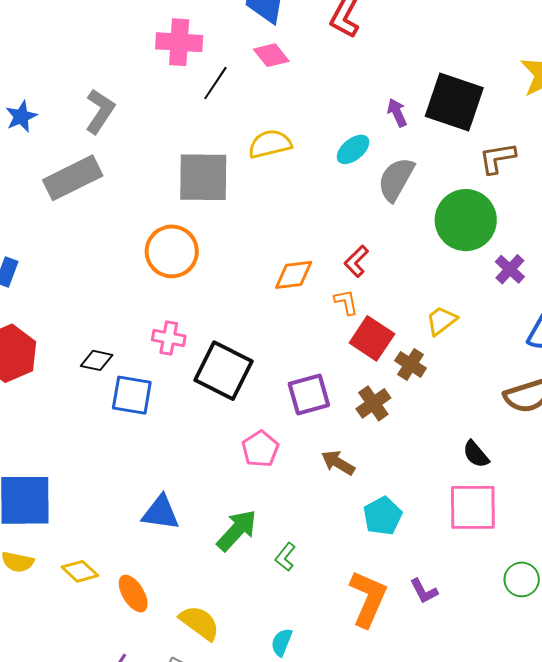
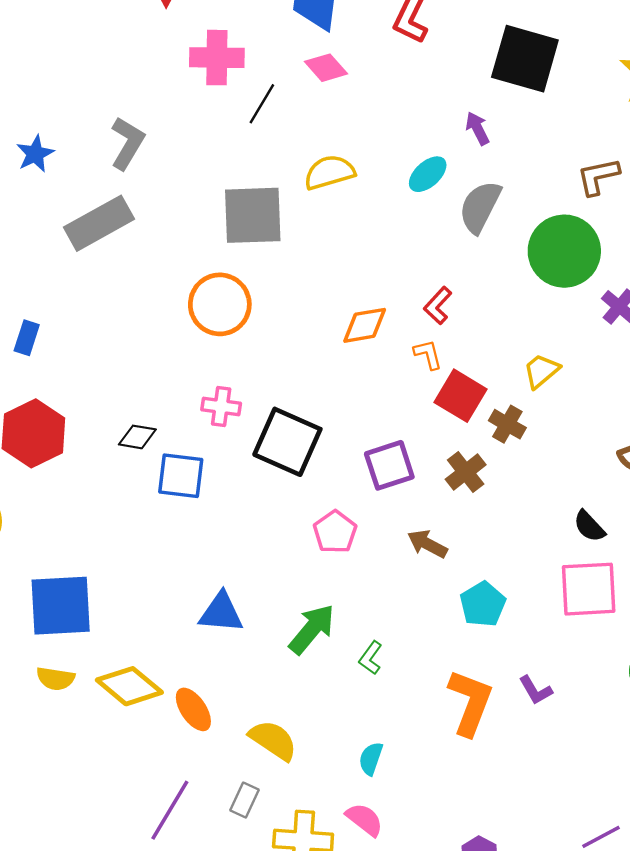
black square: (454, 102) -> (525, 59), moved
yellow diamond: (80, 571) -> (129, 686), size x1.5

